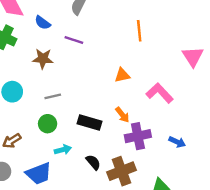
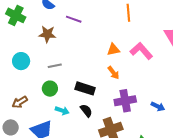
pink L-shape: (160, 93) -> (141, 51), moved
orange arrow: (122, 115) -> (113, 73), moved
cyan arrow: (63, 150) -> (62, 111), turned 32
black semicircle: (93, 162) -> (86, 111), moved

